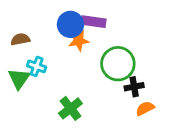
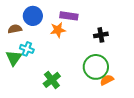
blue circle: (70, 24) -> (33, 16), moved
green circle: (118, 64) -> (96, 67), moved
black cross: (134, 87) -> (101, 35), moved

